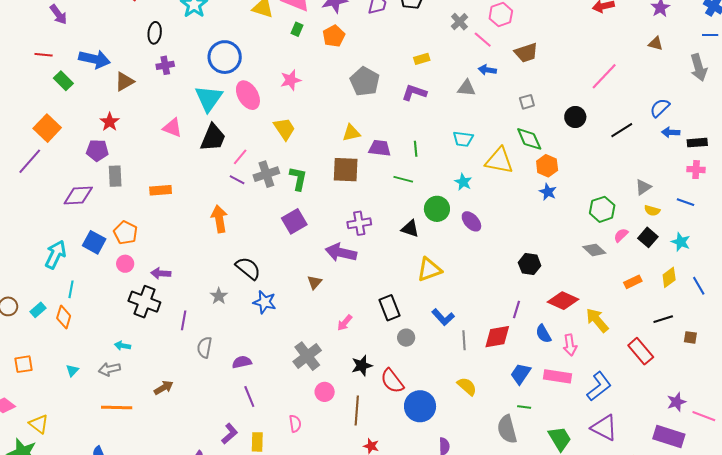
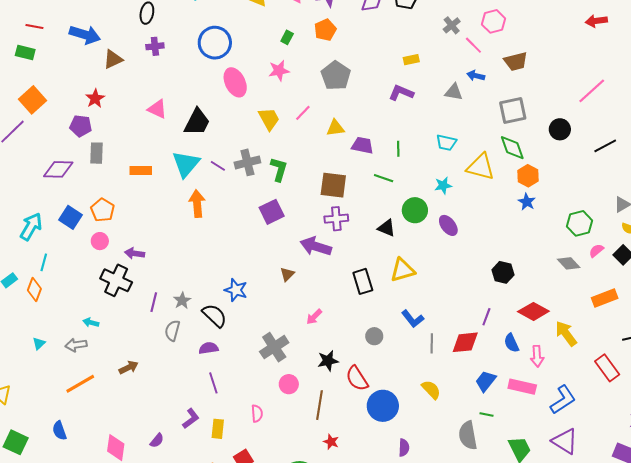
green rectangle: (297, 29) -> (287, 37), moved
green rectangle: (63, 81) -> (25, 53), moved, turned -36
gray pentagon: (365, 81) -> (336, 76), moved
cyan triangle: (209, 98) -> (186, 164), moved
gray square: (527, 102) -> (513, 110), size x1.8
pink line: (240, 157) -> (303, 113), moved
brown square: (346, 170) -> (333, 185), moved
cyan star: (463, 182) -> (443, 185), turned 30
black semicircle: (248, 268) -> (215, 316), moved
orange rectangle: (633, 282) -> (605, 298), size x1.4
gray star: (219, 296) -> (182, 301), moved
black rectangle: (389, 308) -> (363, 281), moved
orange line: (117, 407) -> (80, 384), turned -36

